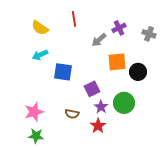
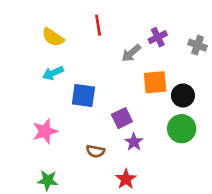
green circle: (124, 103) -> (182, 129), moved
pink star: (34, 112) -> (45, 131), moved
red star: (98, 126) -> (126, 179), moved

